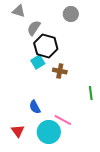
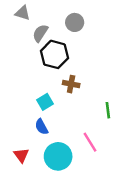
gray circle: (71, 14) -> (75, 22), moved
cyan square: (38, 62) -> (45, 102), moved
pink line: (63, 120) -> (90, 142), moved, turned 30

